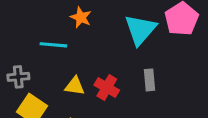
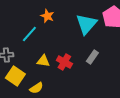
cyan line: (53, 45) -> (29, 34), turned -54
gray rectangle: (149, 80) -> (92, 57), turned 40

